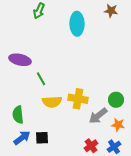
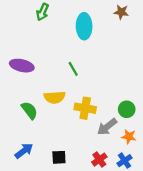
green line: (41, 79) -> (73, 69), moved
yellow semicircle: (52, 102) -> (55, 97), moved
green semicircle: (18, 115) -> (29, 110), moved, turned 150
black square: (42, 138) -> (59, 157), moved

